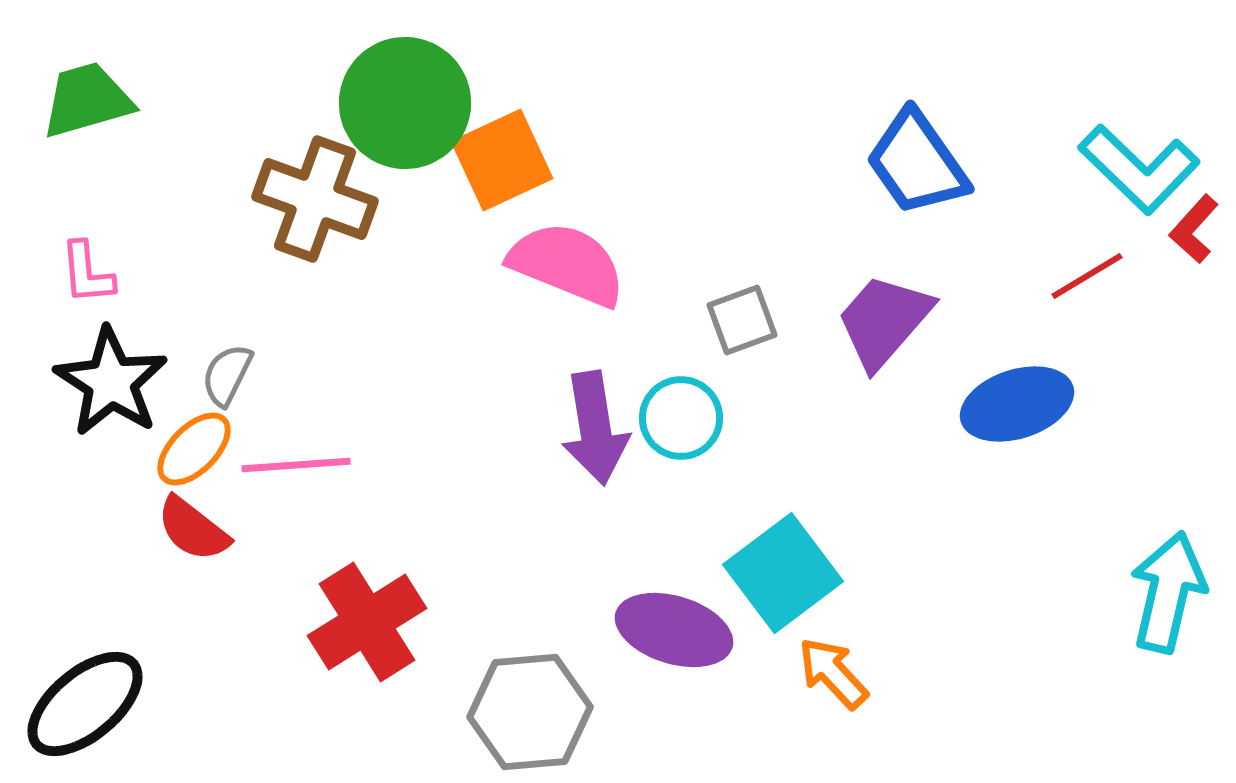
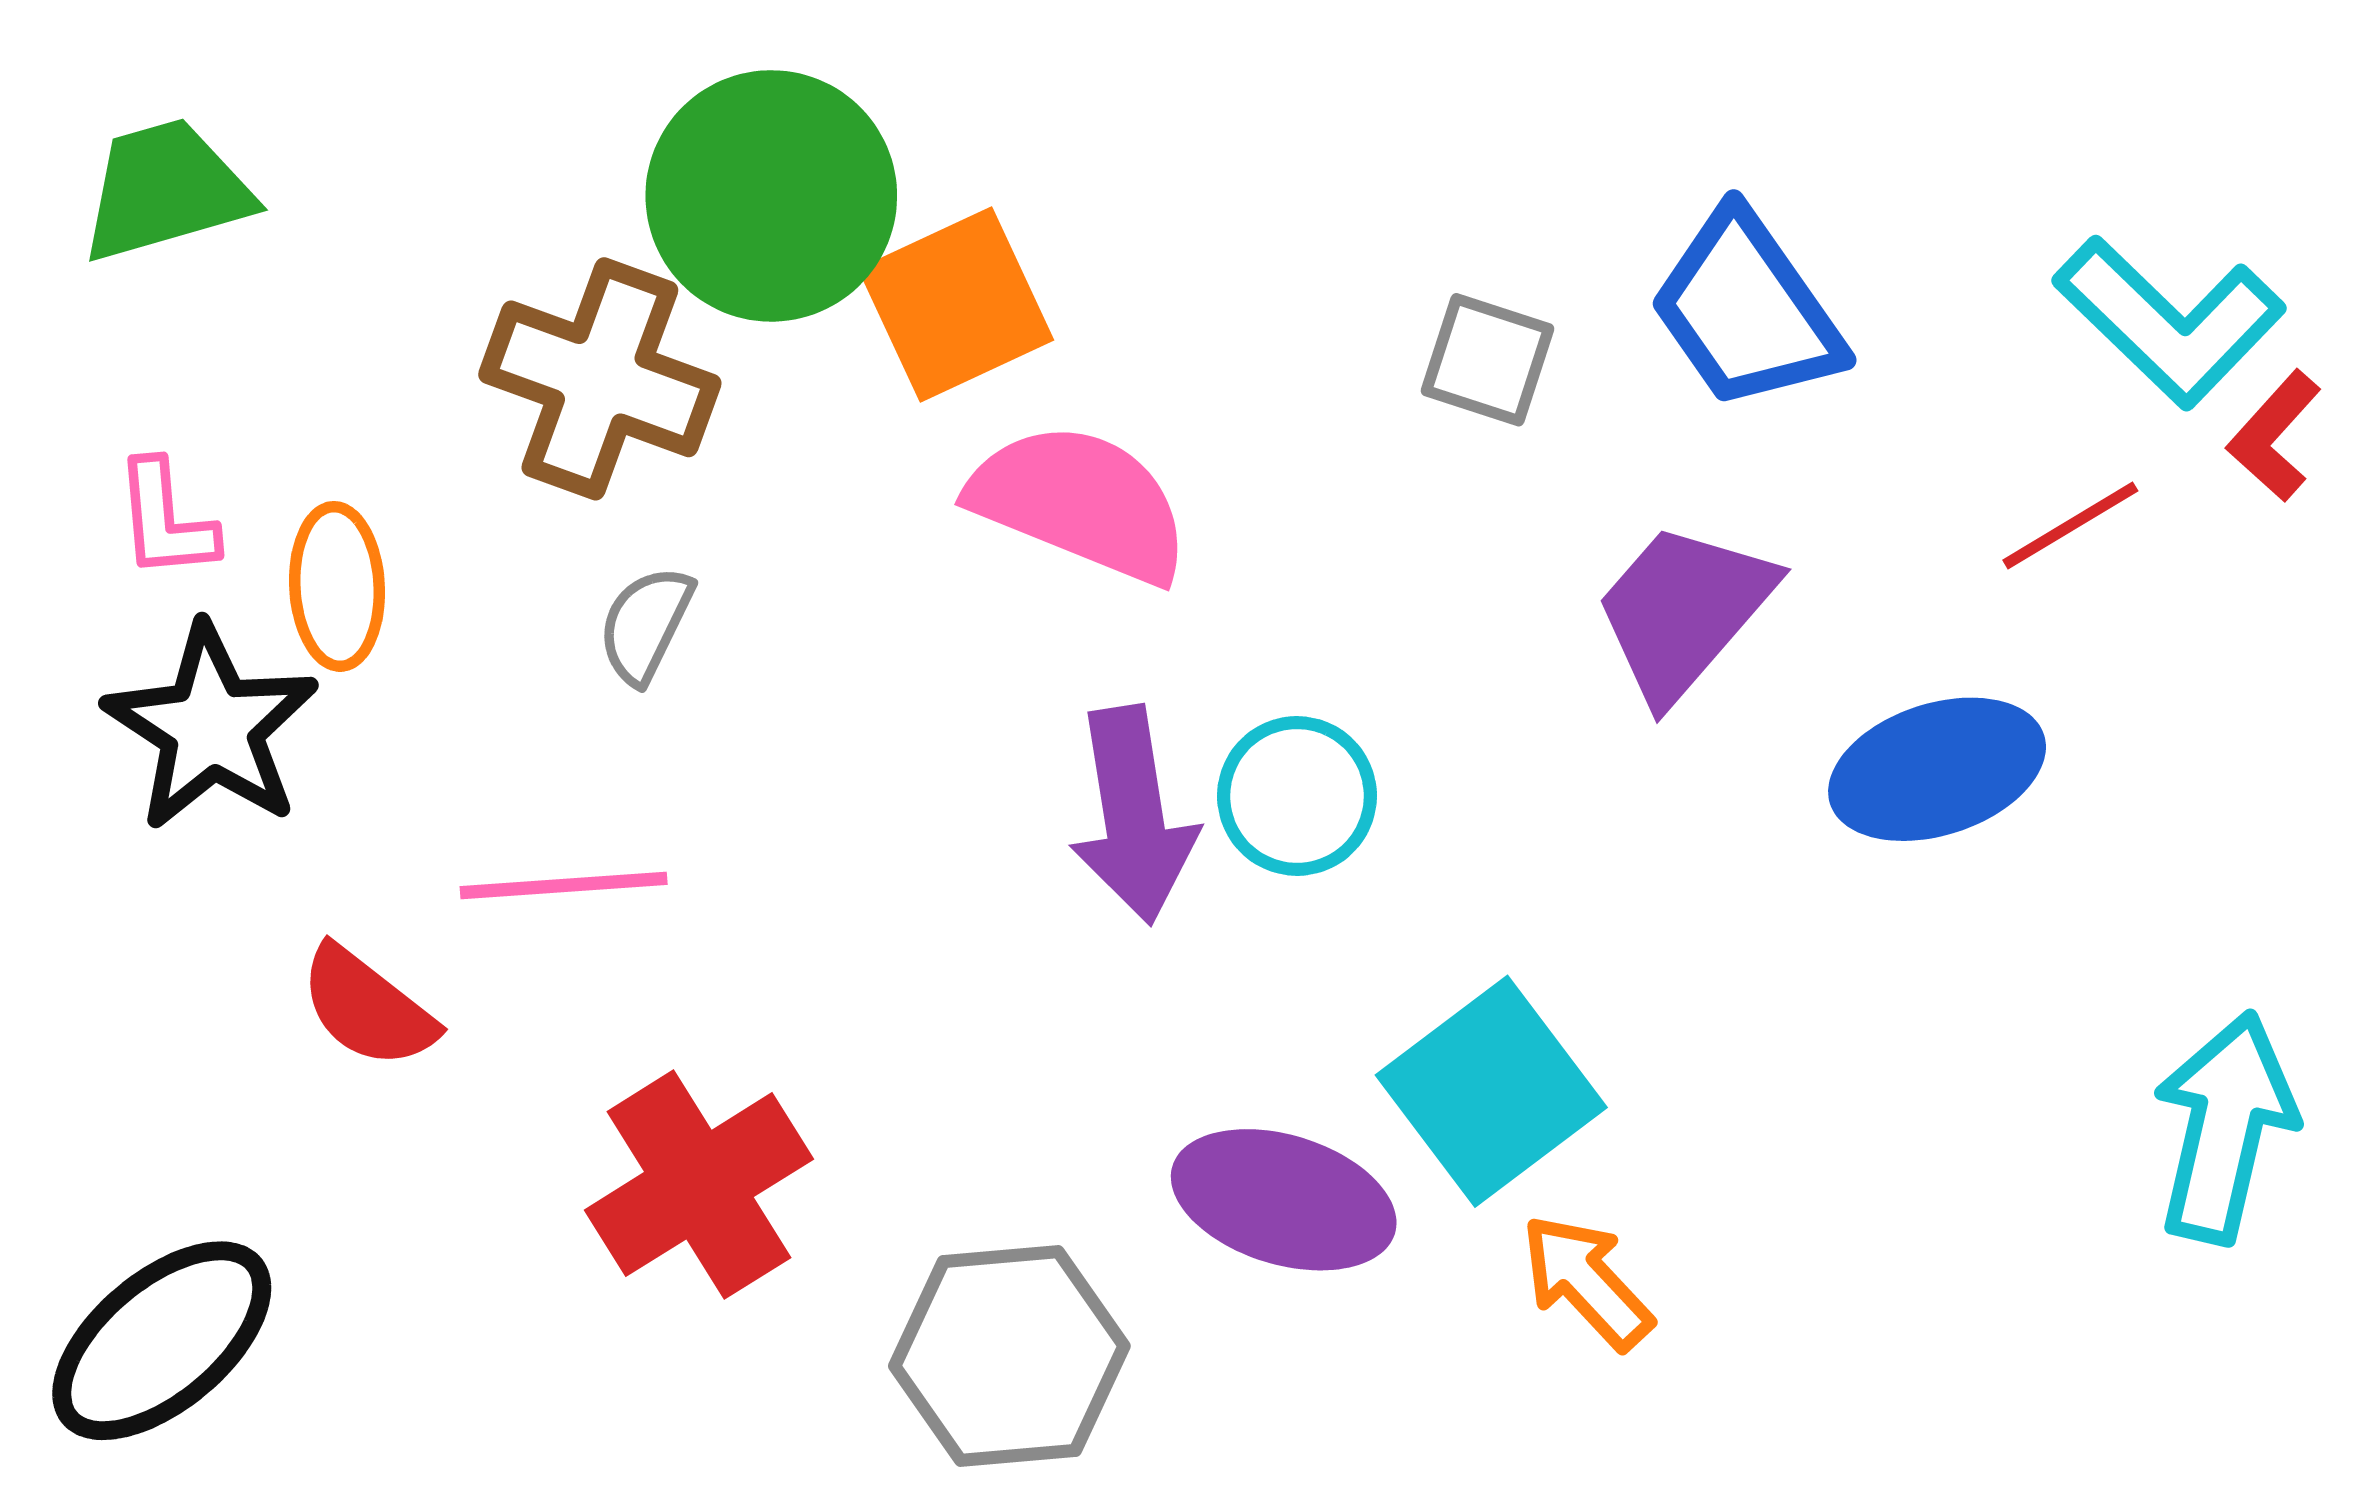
gray square: (742, 320) -> (1487, 360), moved, turned 38
gray semicircle: (227, 375) -> (646, 625), moved
orange ellipse: (194, 449) -> (337, 586), moved, turned -48

